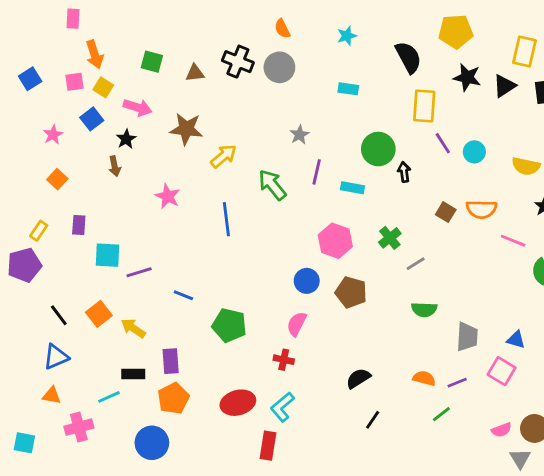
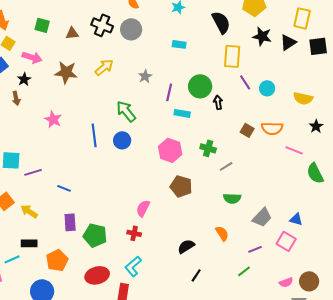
yellow arrow: (224, 156) -> (104, 67), moved
purple line: (317, 172) -> (169, 92), moved
green cross: (390, 238) -> (208, 148), turned -35
blue circle: (307, 281) -> (122, 140), moved
green pentagon: (229, 325) -> (95, 235), moved
gray trapezoid: (467, 337) -> (262, 217), turned 40
purple rectangle: (171, 361) -> (70, 222), moved
orange semicircle: (424, 378) -> (222, 233), moved, turned 42
red ellipse: (238, 403) -> (97, 275), moved

